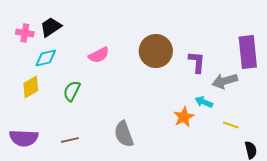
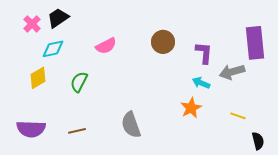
pink cross: (25, 33) -> (32, 24), turned 36
brown circle: (156, 51) -> (163, 42), size x0.7
cyan arrow: (204, 102) -> (201, 83), moved

